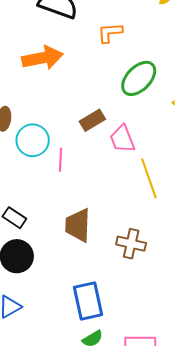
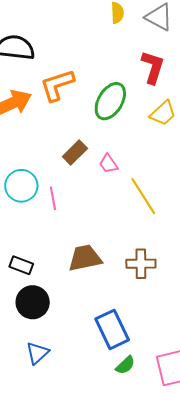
orange L-shape: (110, 33) -> (57, 85), moved, size x1.4
pink trapezoid: (122, 139) -> (108, 164), size x0.7
brown trapezoid: (78, 225) -> (85, 258), turned 90

